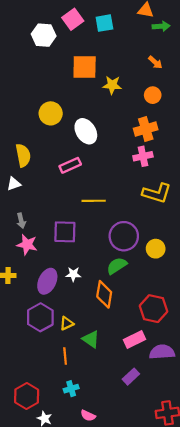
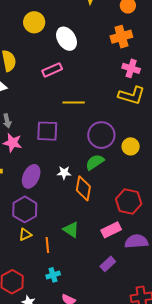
pink cross: (143, 156) -> (131, 68), moved, turned 30
white star: (73, 274) -> (64, 173), moved
yellow triangle: (67, 323) -> (25, 234), moved

